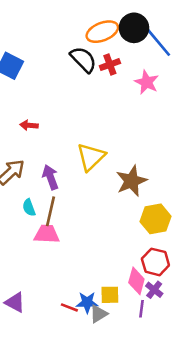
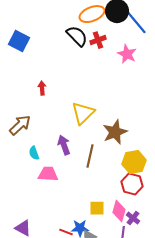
red arrow: (29, 125) -> (42, 88), moved, turned 80
purple arrow: (50, 177) -> (64, 145), moved
brown line: (50, 211) -> (90, 156), moved
red hexagon: (155, 262) -> (132, 184), moved
yellow square: (110, 295) -> (97, 208), moved

